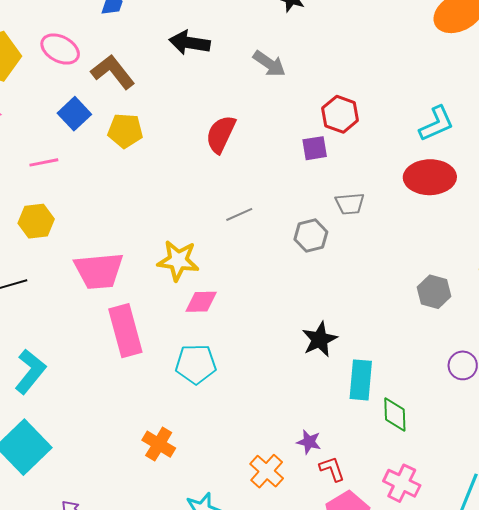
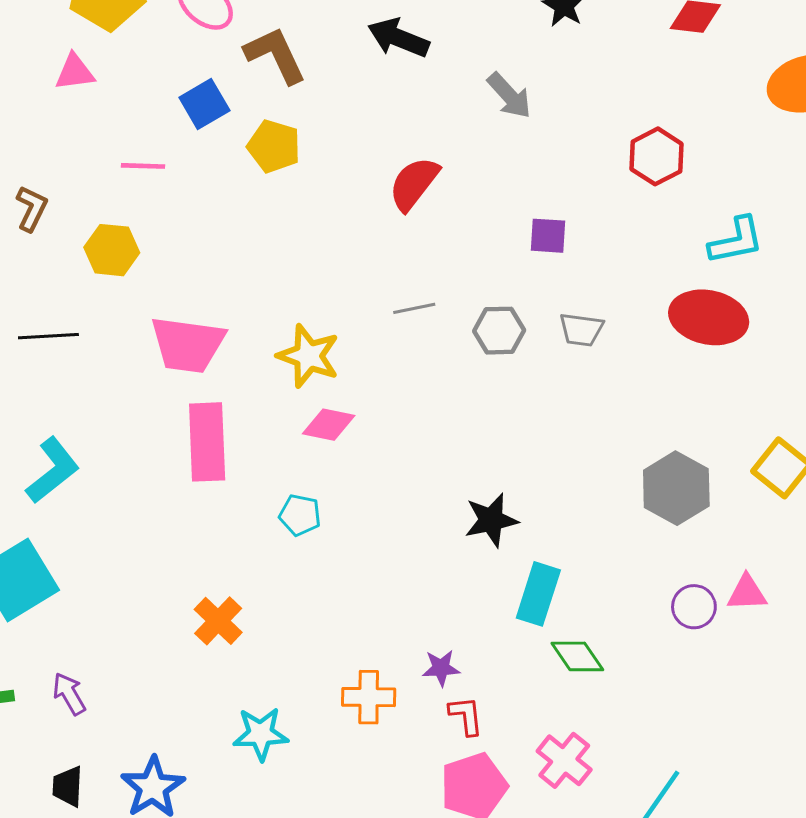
red hexagon: (340, 114) -> (656, 156), moved
gray hexagon: (311, 236) -> (499, 331), moved
gray hexagon: (434, 292) -> (676, 488), size x1.4
cyan pentagon: (196, 364) -> (300, 515), size x0.7
green diamond: (395, 414) -> (577, 656), turned -45
purple star: (309, 442) -> (441, 668), turned -30
orange cross: (267, 471) -> (369, 697), turned 36

